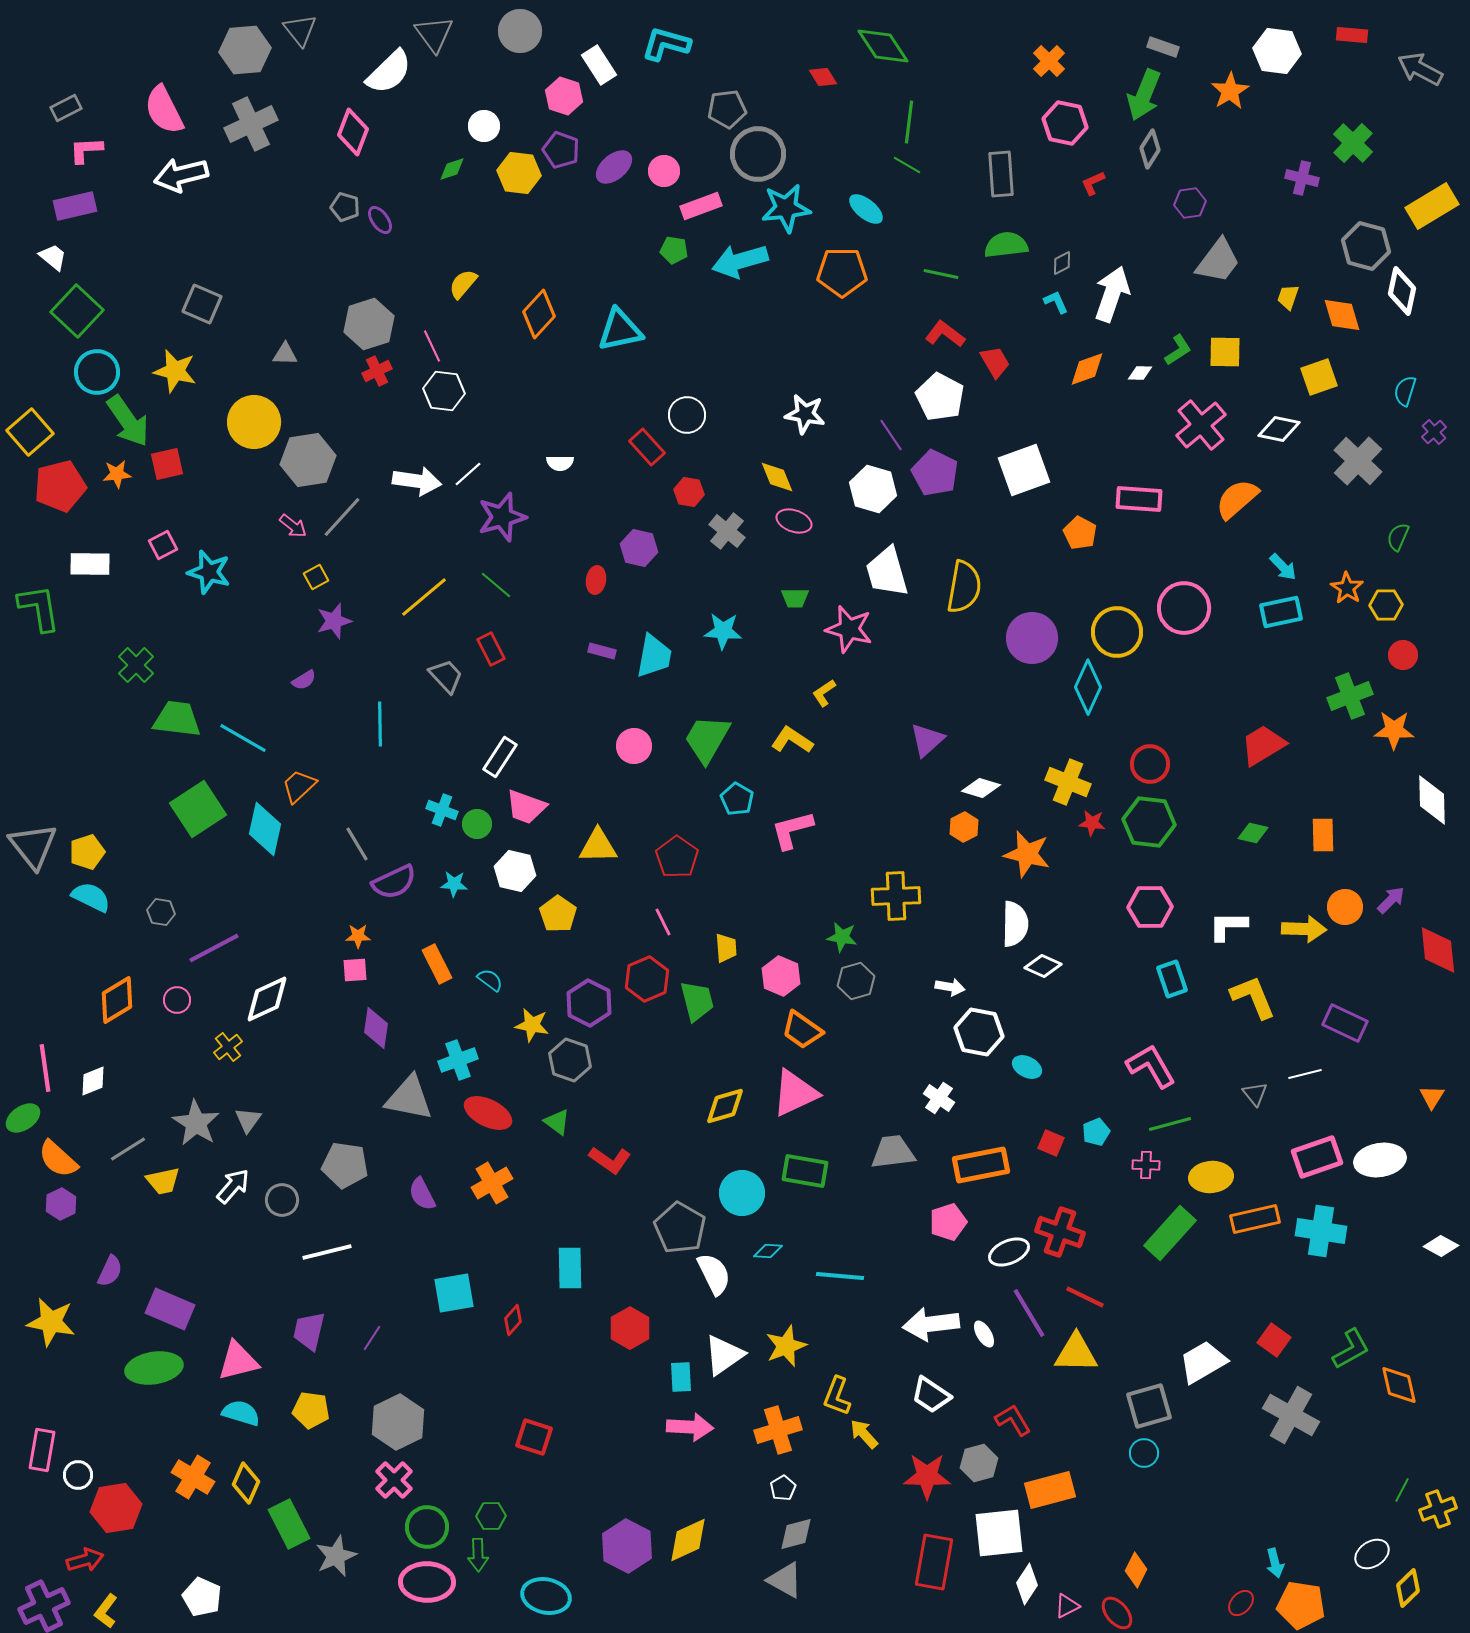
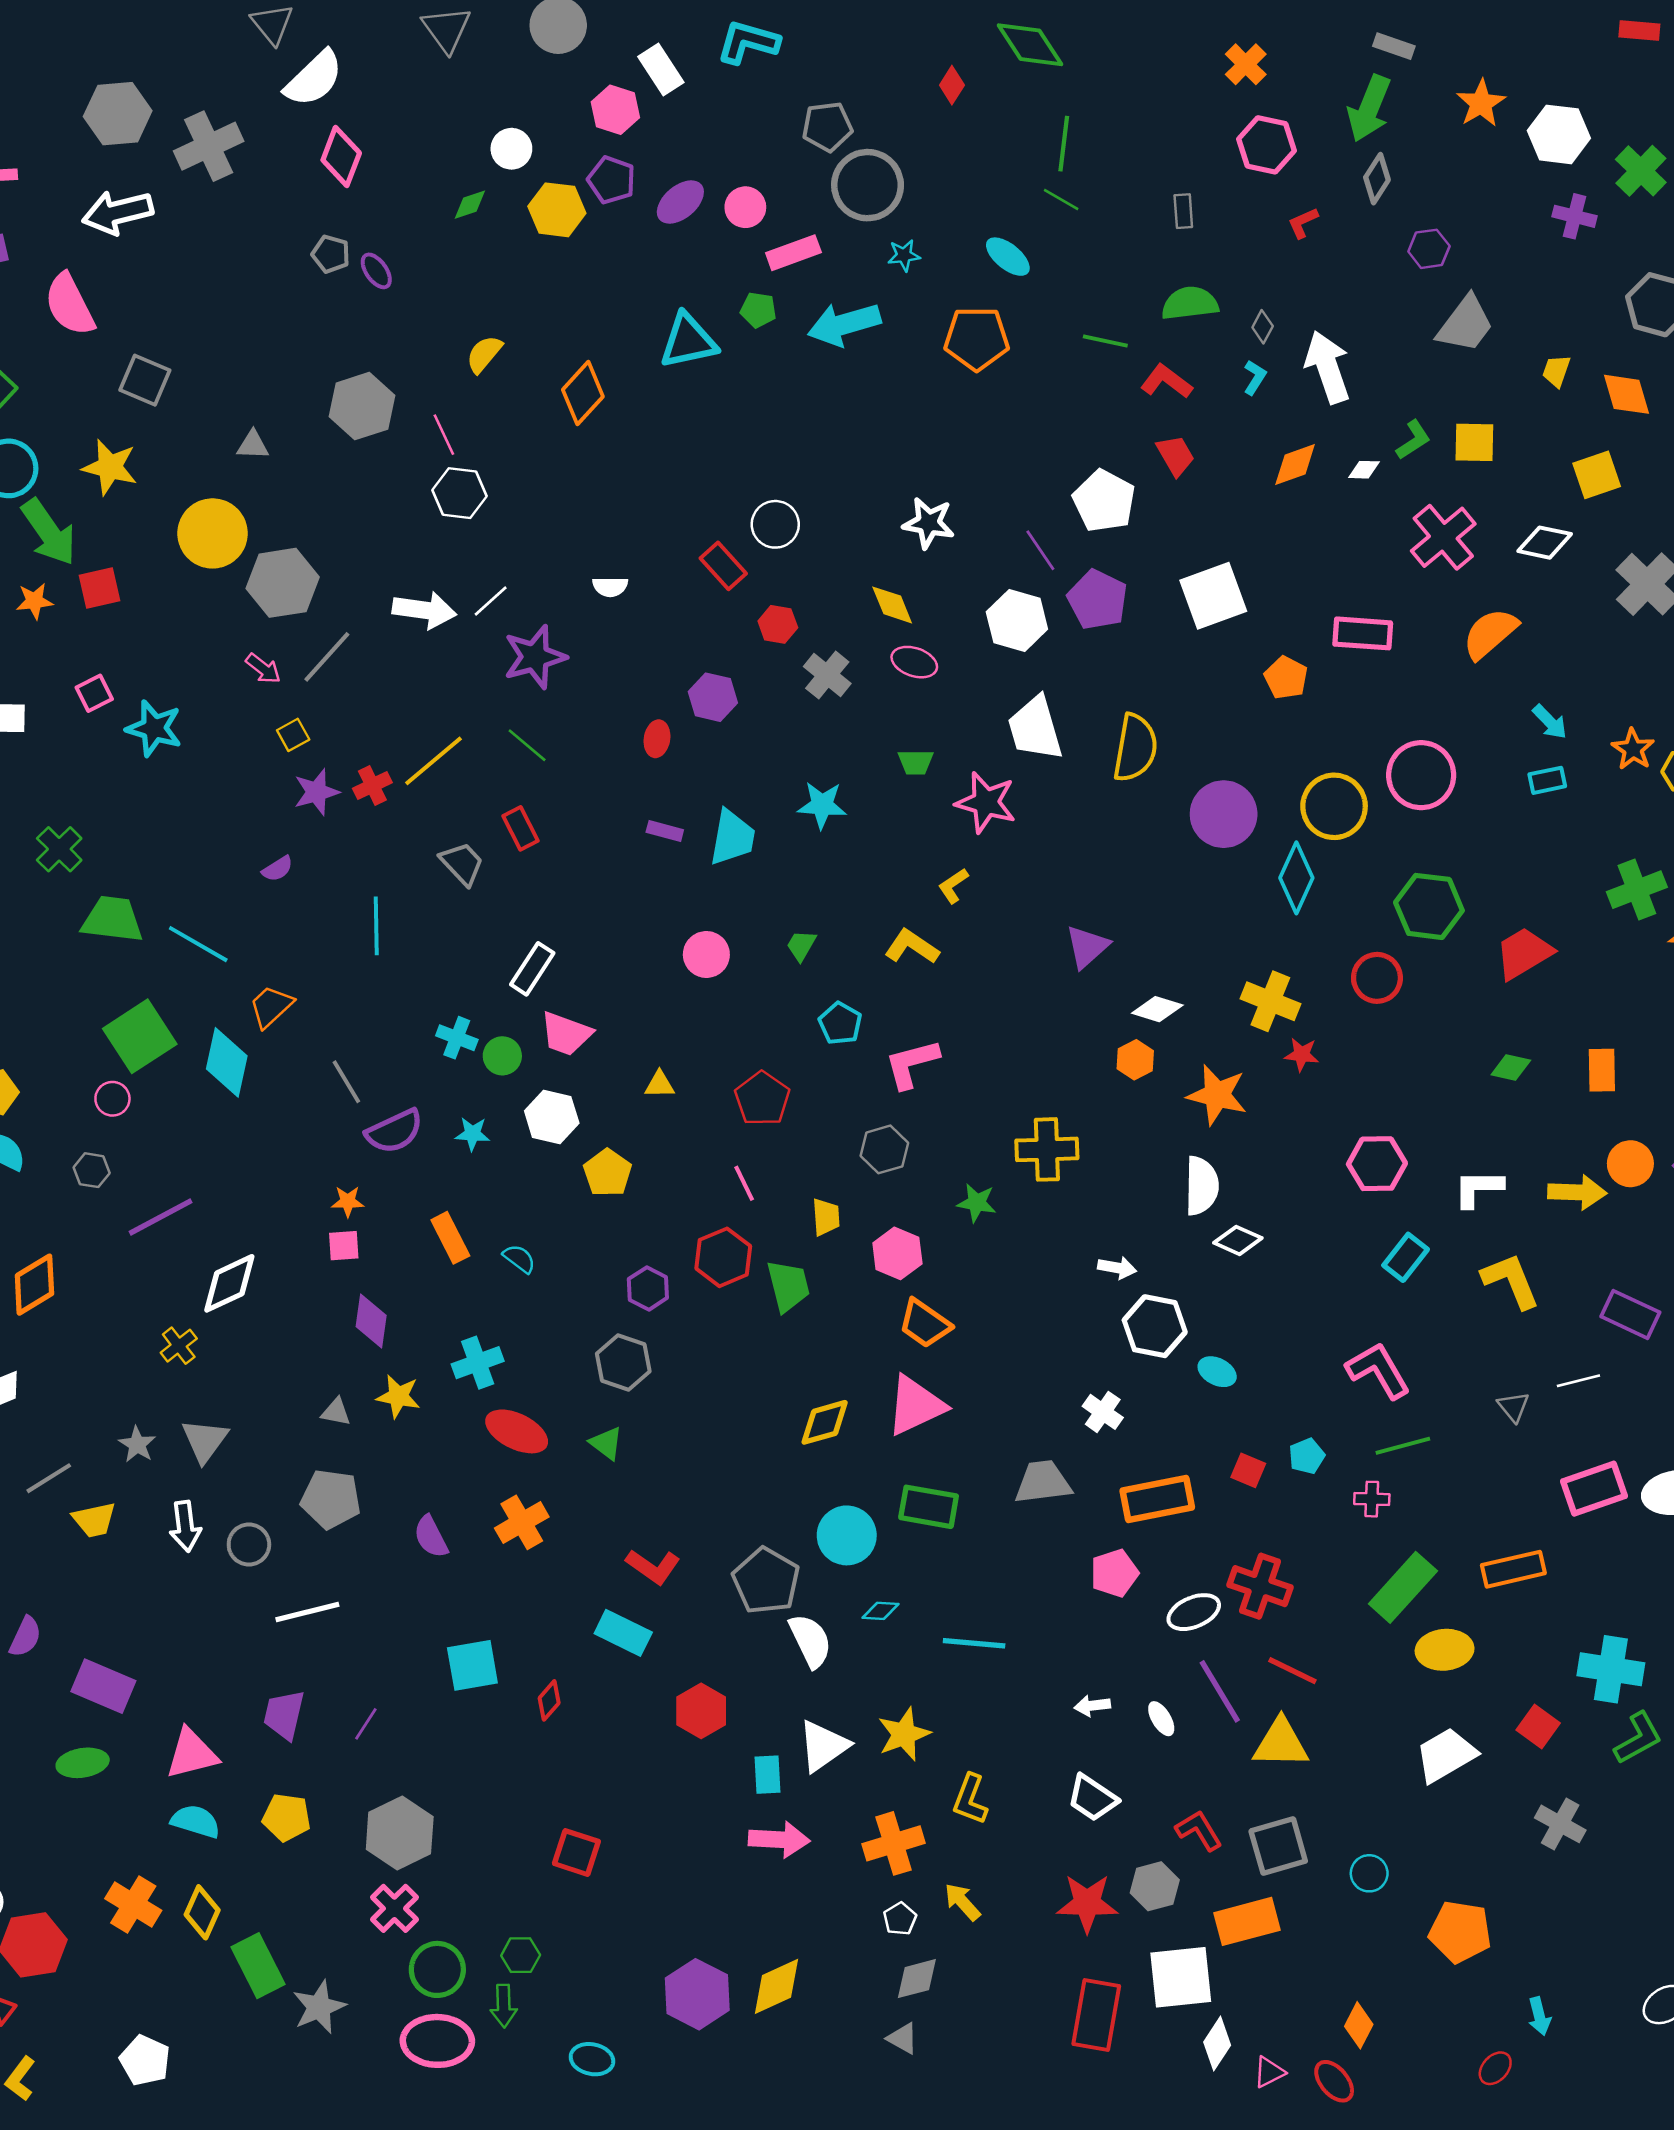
gray hexagon: (245, 50) -> (118, 114), moved
white hexagon: (1277, 51) -> (1559, 134), moved
white semicircle: (389, 72) -> (314, 79), moved
red diamond: (823, 77) -> (952, 85), turned 64
pink semicircle: (164, 110) -> (70, 305), moved
gray rectangle: (1001, 174) -> (1183, 211), size x0.6
cyan star: (786, 208) -> (904, 255), size x0.5
gray diamond: (1062, 263) -> (1263, 327), turned -35
white arrow: (1112, 294) -> (1328, 367), turned -38
cyan L-shape: (1056, 302) -> (1255, 377), turned 56
cyan triangle: (620, 330) -> (688, 341), moved
red L-shape: (945, 334) -> (1166, 381), moved
red cross: (377, 371) -> (372, 786), moved
cyan rectangle: (1281, 612) -> (1547, 780), size x0.7
green trapezoid: (707, 739) -> (801, 945), size x0.5
green hexagon: (1149, 822) -> (1429, 906), moved
yellow triangle: (598, 846) -> (660, 1084), size x0.6
cyan rectangle: (1172, 979) -> (1406, 1257), turned 57
gray hexagon: (856, 981) -> (884, 1149), moved
pink circle: (177, 1000) -> (112, 1099), moved
purple hexagon: (589, 1003) -> (648, 1288), size x0.7
yellow star: (532, 1025) -> (398, 1396), moved
gray triangle: (409, 1098) -> (336, 1412), moved, size x0.5
gray triangle: (248, 1120) -> (205, 1441), size x1.4
gray star: (196, 1123) -> (137, 1444), size x0.6
red L-shape: (610, 1160) -> (653, 1567), moved
yellow ellipse: (1211, 1177) -> (1445, 1650), moved
white arrow: (233, 1186) -> (185, 1526), turned 132
cyan cross: (1321, 1231) -> (1611, 1669), moved
cyan rectangle: (570, 1268) -> (623, 1633), turned -63
white arrow: (931, 1324) -> (1092, 1706), size x0.5
green ellipse: (154, 1368) -> (83, 1763), size x0.7
gray square: (1149, 1406) -> (1278, 1846), moved
gray cross: (1291, 1415) -> (1560, 1824), size x0.7
yellow arrow: (864, 1434) -> (962, 1902), moved
gray triangle: (785, 1580) -> (903, 2038), size x0.7
cyan ellipse: (546, 1596) -> (592, 2059), size x0.7
orange pentagon: (1301, 1605) -> (1460, 1932), moved

